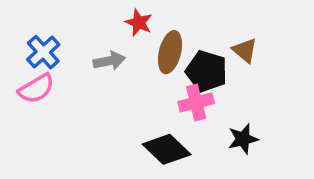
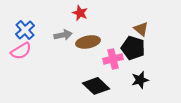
brown ellipse: (170, 52) -> (88, 42), moved, turned 65
black pentagon: (206, 71) -> (133, 48), moved

